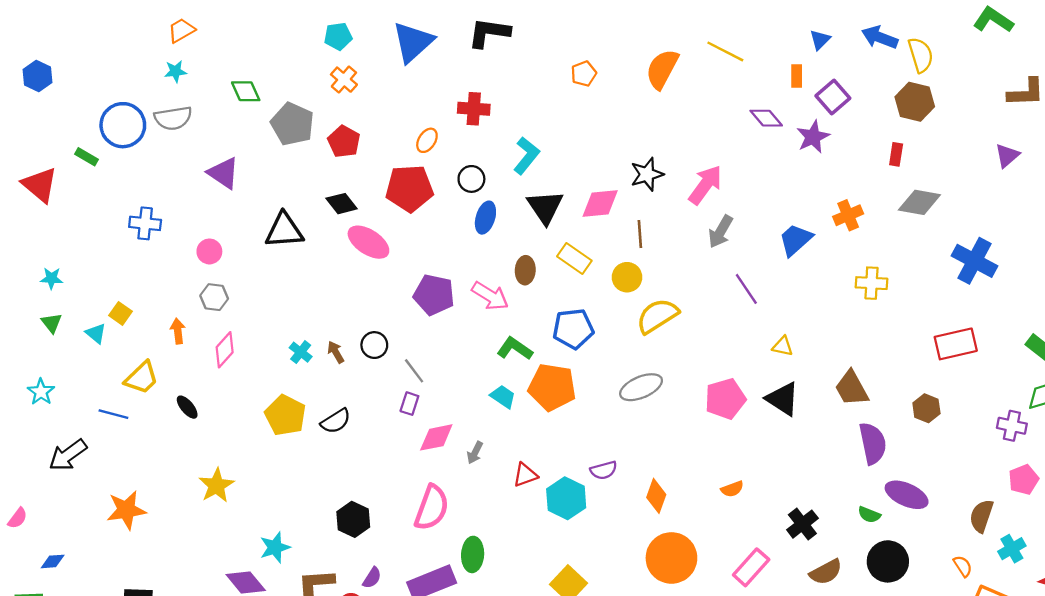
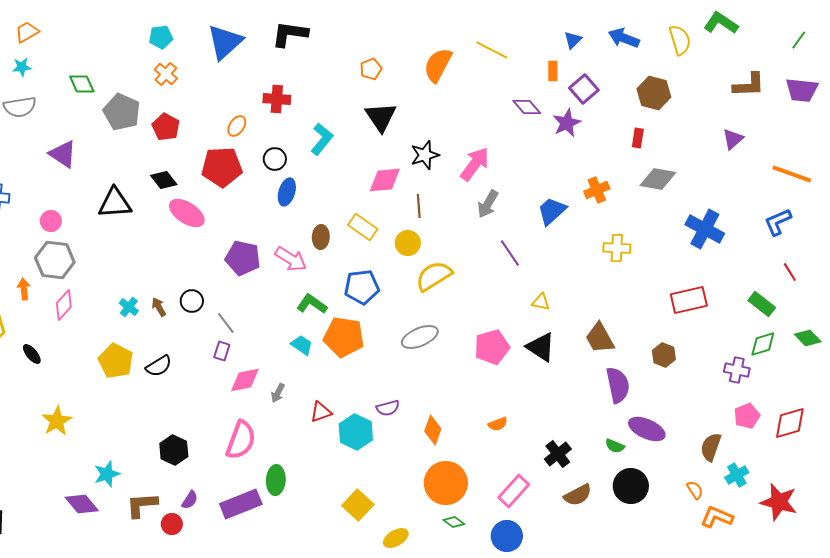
yellow semicircle: (921, 55) -> (680, 40), moved
black triangle: (545, 207) -> (381, 117), moved
gray hexagon: (214, 297) -> (55, 260), size x1.6

